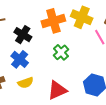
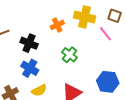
orange cross: (53, 21) -> (57, 25), size x0.6

